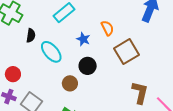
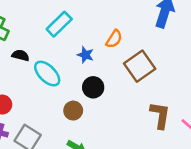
orange semicircle: (107, 28) -> (114, 39), turned 63
black semicircle: (31, 36) -> (21, 55), turned -80

